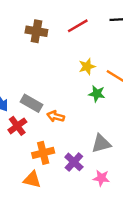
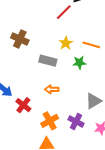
red line: (78, 26) -> (64, 12), moved
brown cross: (36, 31) -> (20, 39), moved, turned 30
gray rectangle: (32, 103) -> (48, 61), moved

